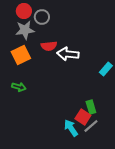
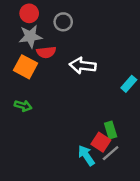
gray circle: (42, 17) -> (63, 22), moved
red semicircle: (49, 46) -> (46, 52), moved
orange square: (21, 55) -> (26, 67), turned -36

